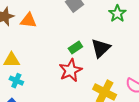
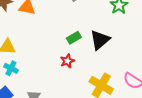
red star: (70, 70) -> (67, 61), size x0.6

